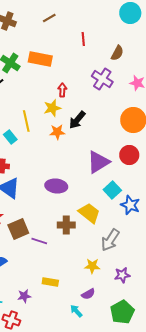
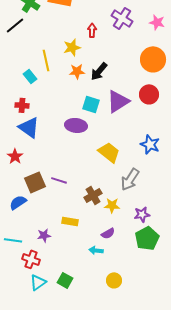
red arrow: (62, 90) -> (92, 30), moved
black arrow: (77, 120) -> (99, 71), moved
cyan square: (112, 190) -> (91, 104), moved, turned -30
brown cross: (66, 225) -> (93, 195), moved, turned -30
brown square: (18, 229) -> (35, 182), moved
cyan arrow: (76, 311) -> (96, 250), turned -40
green pentagon: (122, 312) -> (147, 238), moved

